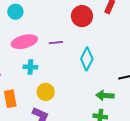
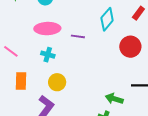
red circle: (82, 16) -> (130, 47), moved
cyan diamond: (87, 59) -> (107, 19), moved

